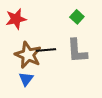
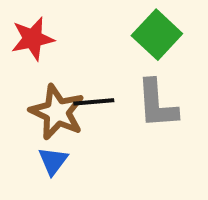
green square: (77, 17) -> (157, 35), size x1.6

